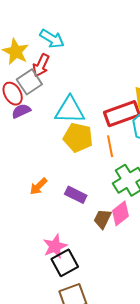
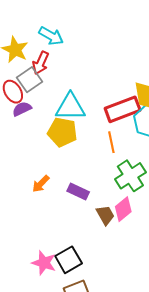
yellow pentagon: (78, 137) -> (62, 132), moved
brown trapezoid: (102, 219) -> (105, 215), turned 125
pink star: (55, 246) -> (44, 263), moved, turned -30

